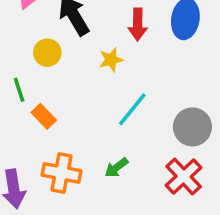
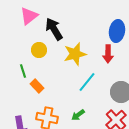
red arrow: (138, 24) -> (108, 54), moved
yellow star: (111, 60) -> (75, 54), size x1.6

